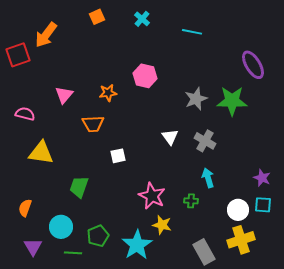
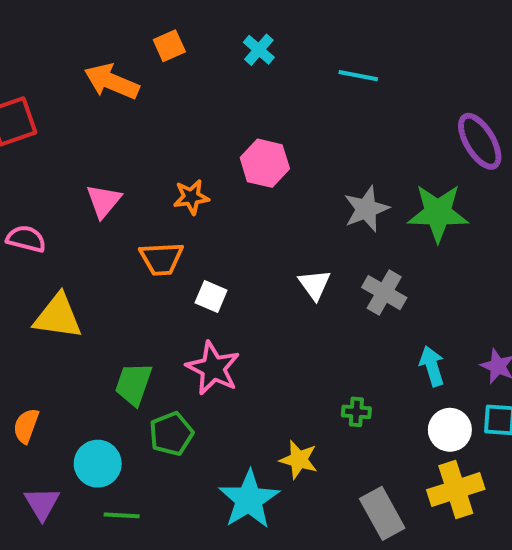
orange arrow: (46, 35) -> (112, 82), moved, turned 76
white square: (118, 156) -> (211, 296), moved, turned 35
cyan arrow: (208, 178) -> (432, 366), moved
pink star: (152, 196) -> (213, 368), moved
green pentagon: (98, 236) -> (171, 434), moved

